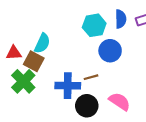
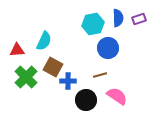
brown square: (34, 61) -> (53, 67), moved
brown line: (91, 77) -> (100, 75), moved
blue cross: (68, 86) -> (68, 81), size x0.7

